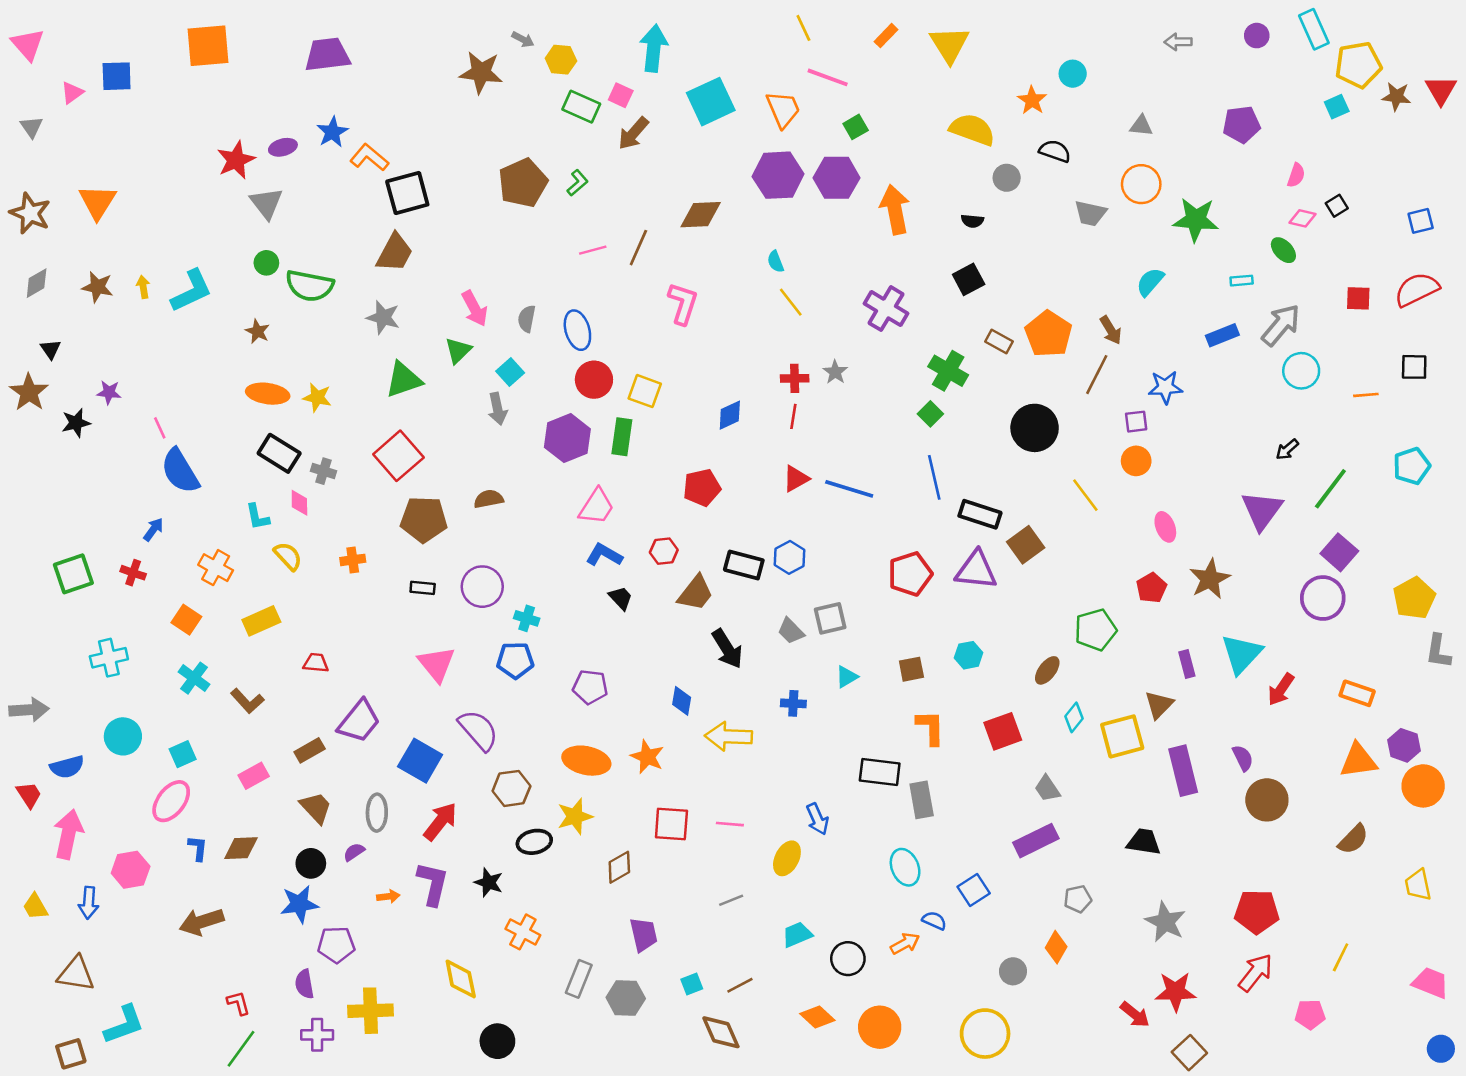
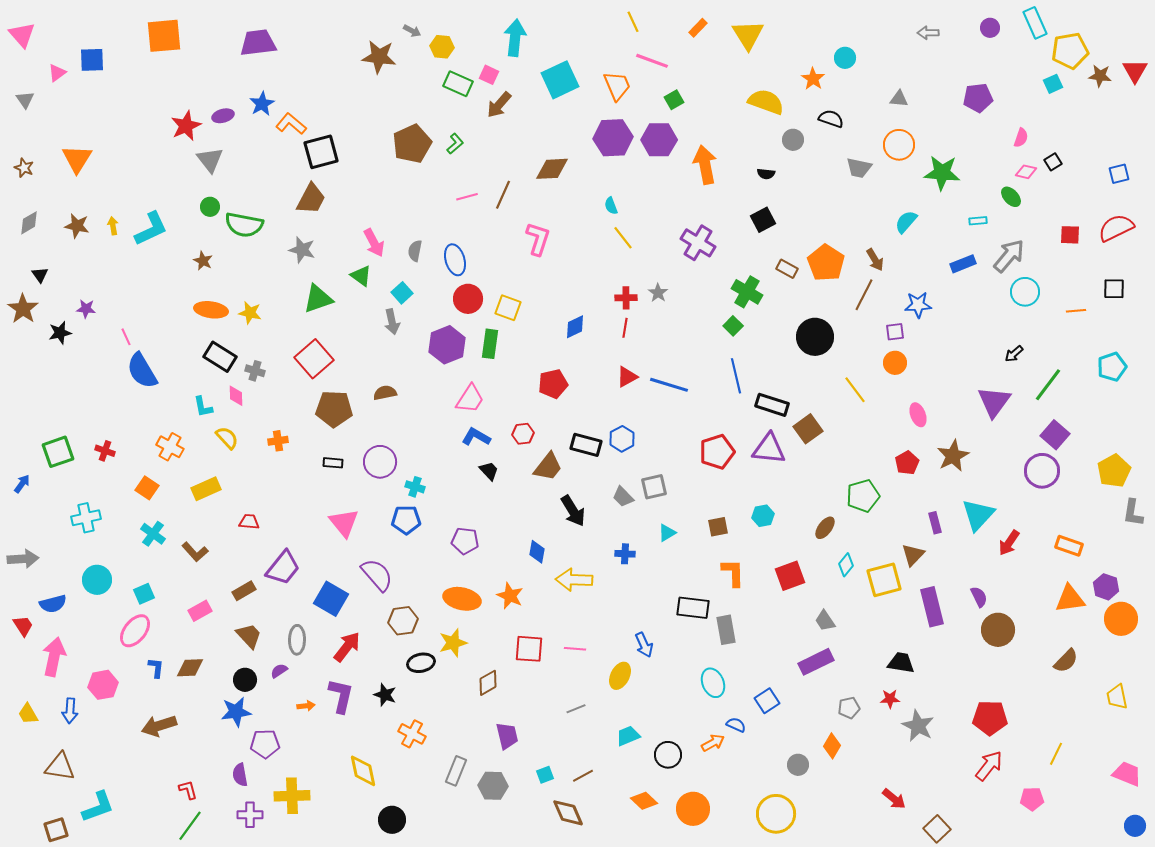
brown star: (30, 213) -> (24, 168), size x0.6
green triangle: (458, 350) -> (361, 276), turned -40
blue arrow: (153, 529) -> (22, 484), moved
red star: (1175, 992) -> (890, 699), moved, size x0.6

